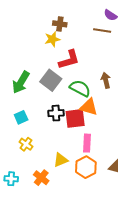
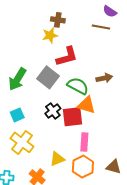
brown arrow: (106, 80) -> (104, 78), turned 91
black cross: (56, 113) -> (53, 111), turned -35
yellow cross: (26, 144) -> (22, 142), size x1.6

